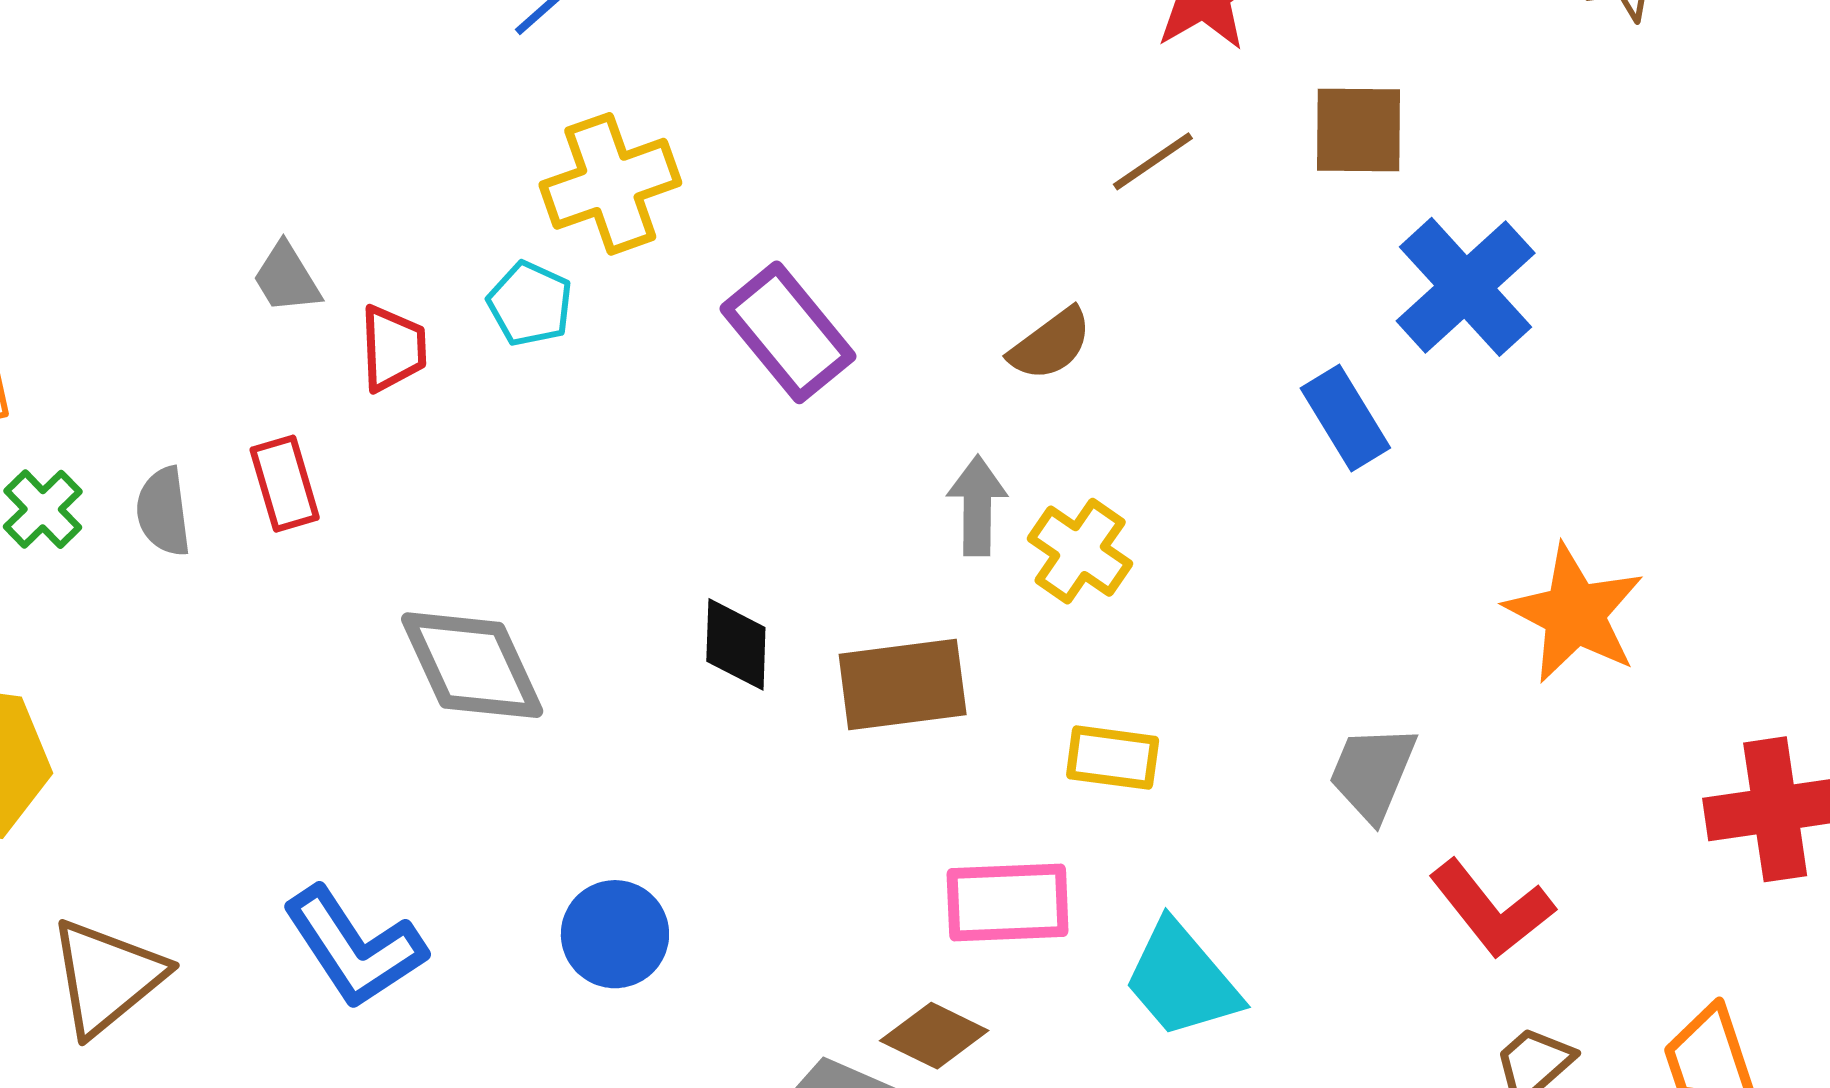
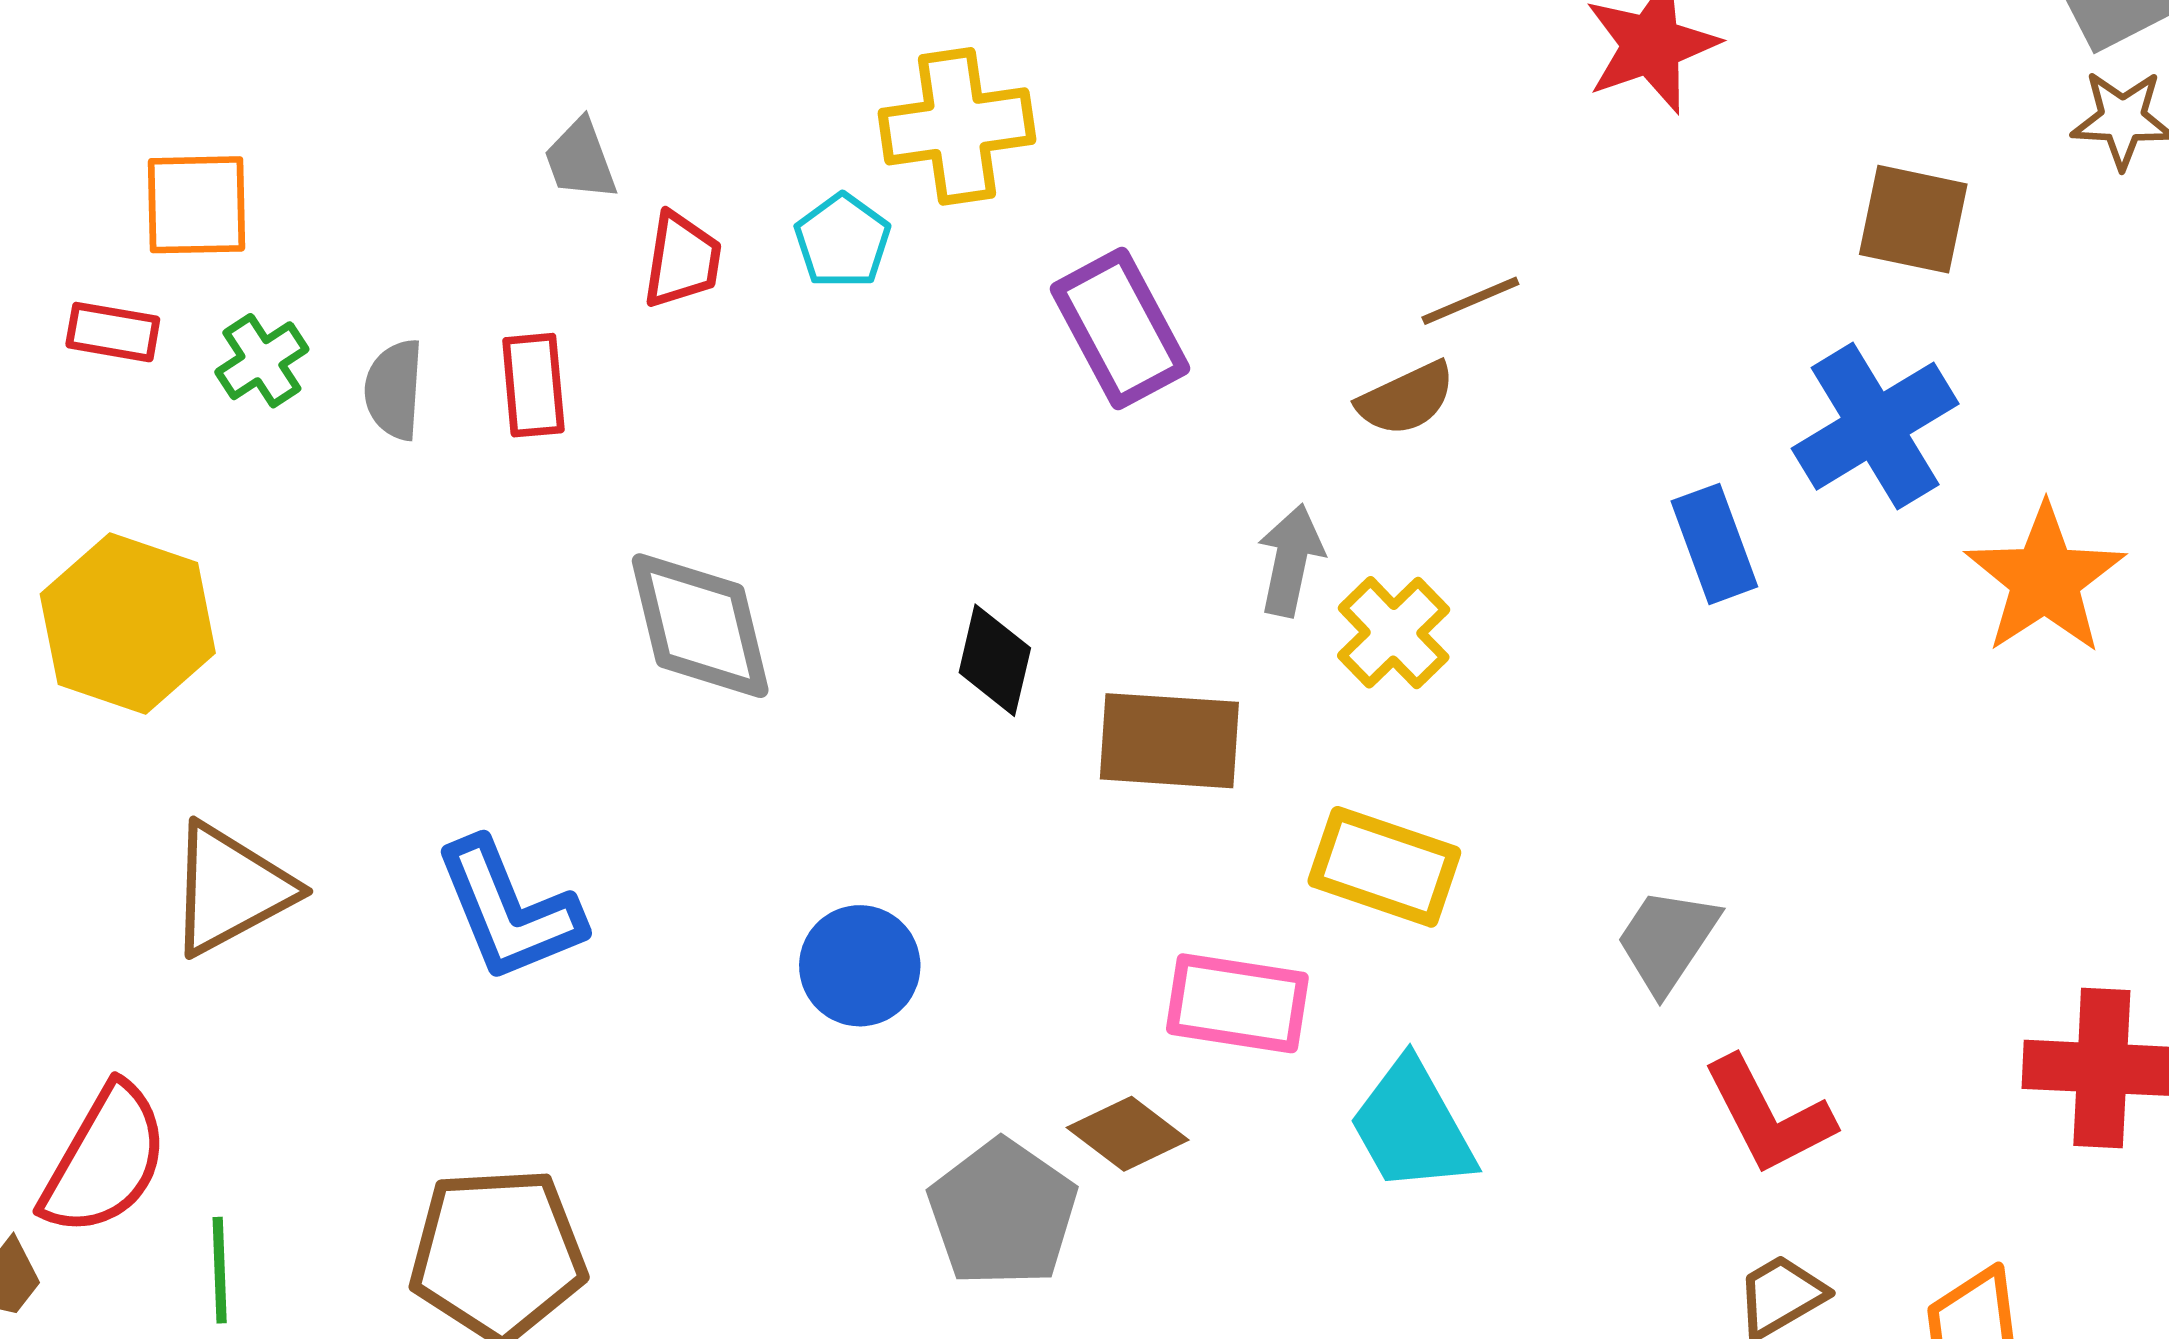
brown square: (1358, 130) -> (1913, 219), moved
brown line: (1153, 161) -> (1470, 301), moved
orange star: (1574, 614) -> (2045, 579), moved
yellow rectangle: (1113, 758) -> (1384, 867), size x1.4
blue circle: (615, 934) -> (860, 966), moved

